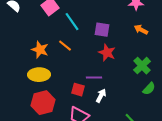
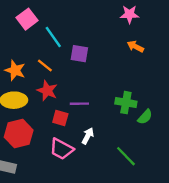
purple square: (102, 30) -> (79, 54), moved
red star: (107, 53) -> (47, 91), moved
green cross: (142, 66) -> (126, 103), moved, turned -36
white arrow: (101, 96) -> (88, 136), moved

